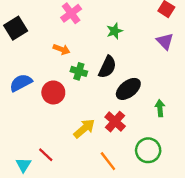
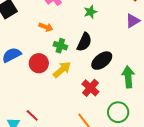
purple triangle: (165, 41) -> (133, 21), turned 42
green arrow: (160, 108) -> (128, 77), size x1.5
yellow arrow: (84, 128) -> (62, 70), moved

